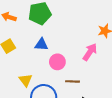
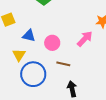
blue triangle: (41, 44) -> (29, 36), moved

